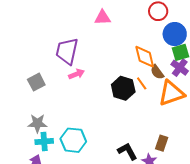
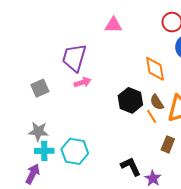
brown semicircle: (157, 72) -> (157, 102), moved
orange line: (142, 83) -> (152, 116), moved
brown rectangle: (162, 143) -> (168, 144), moved

